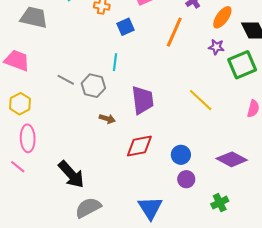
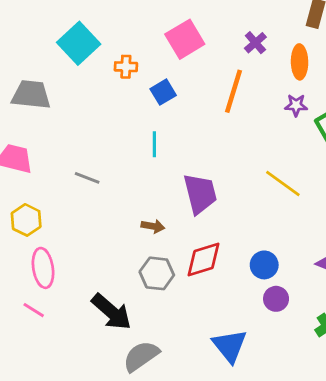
orange ellipse: (222, 17) -> (300, 62), turned -30
gray hexagon: (93, 86) -> (157, 273), moved

